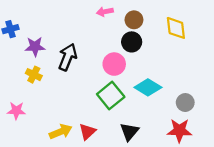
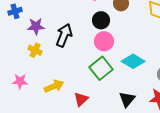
black circle: (132, 42) -> (101, 20), moved
yellow arrow: (61, 132) -> (54, 86), moved
black triangle: (129, 132) -> (127, 99), moved

